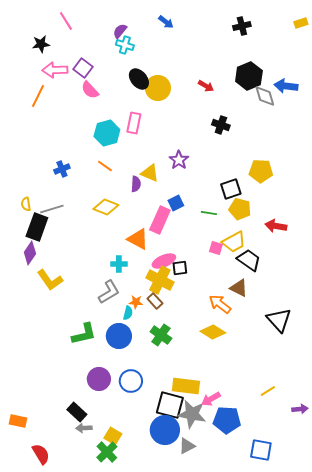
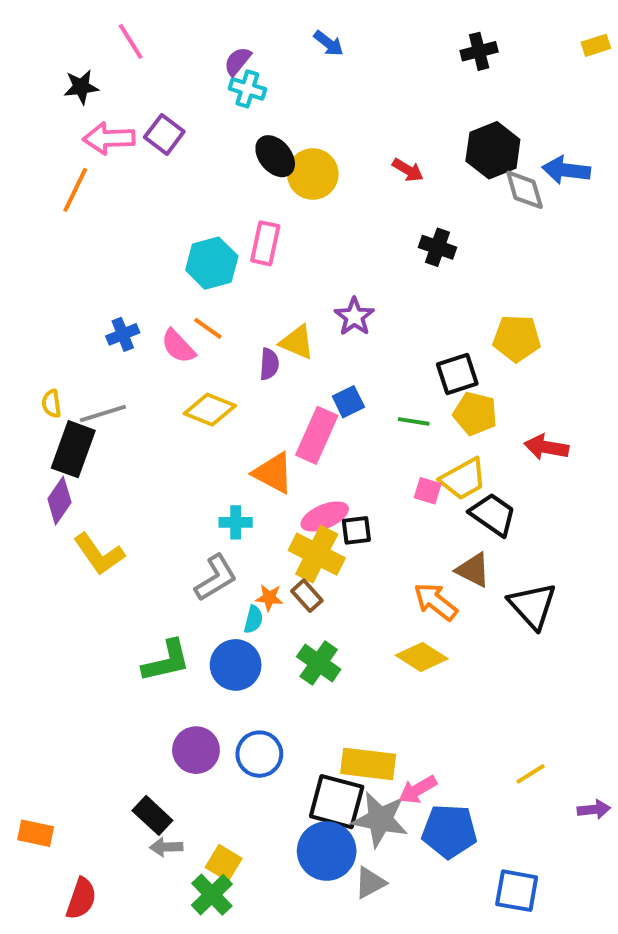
pink semicircle: (90, 90) -> (178, 346), moved
black triangle: (279, 320) -> (533, 606), moved
red semicircle: (41, 454) -> (81, 899), turned 50

